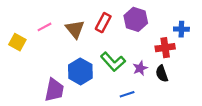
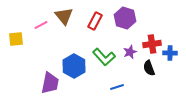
brown triangle: (75, 29) -> (64, 16), moved
blue cross: (181, 29) -> (170, 53), moved
yellow square: (17, 42) -> (16, 39), turned -35
purple star: (140, 68) -> (130, 52), moved

